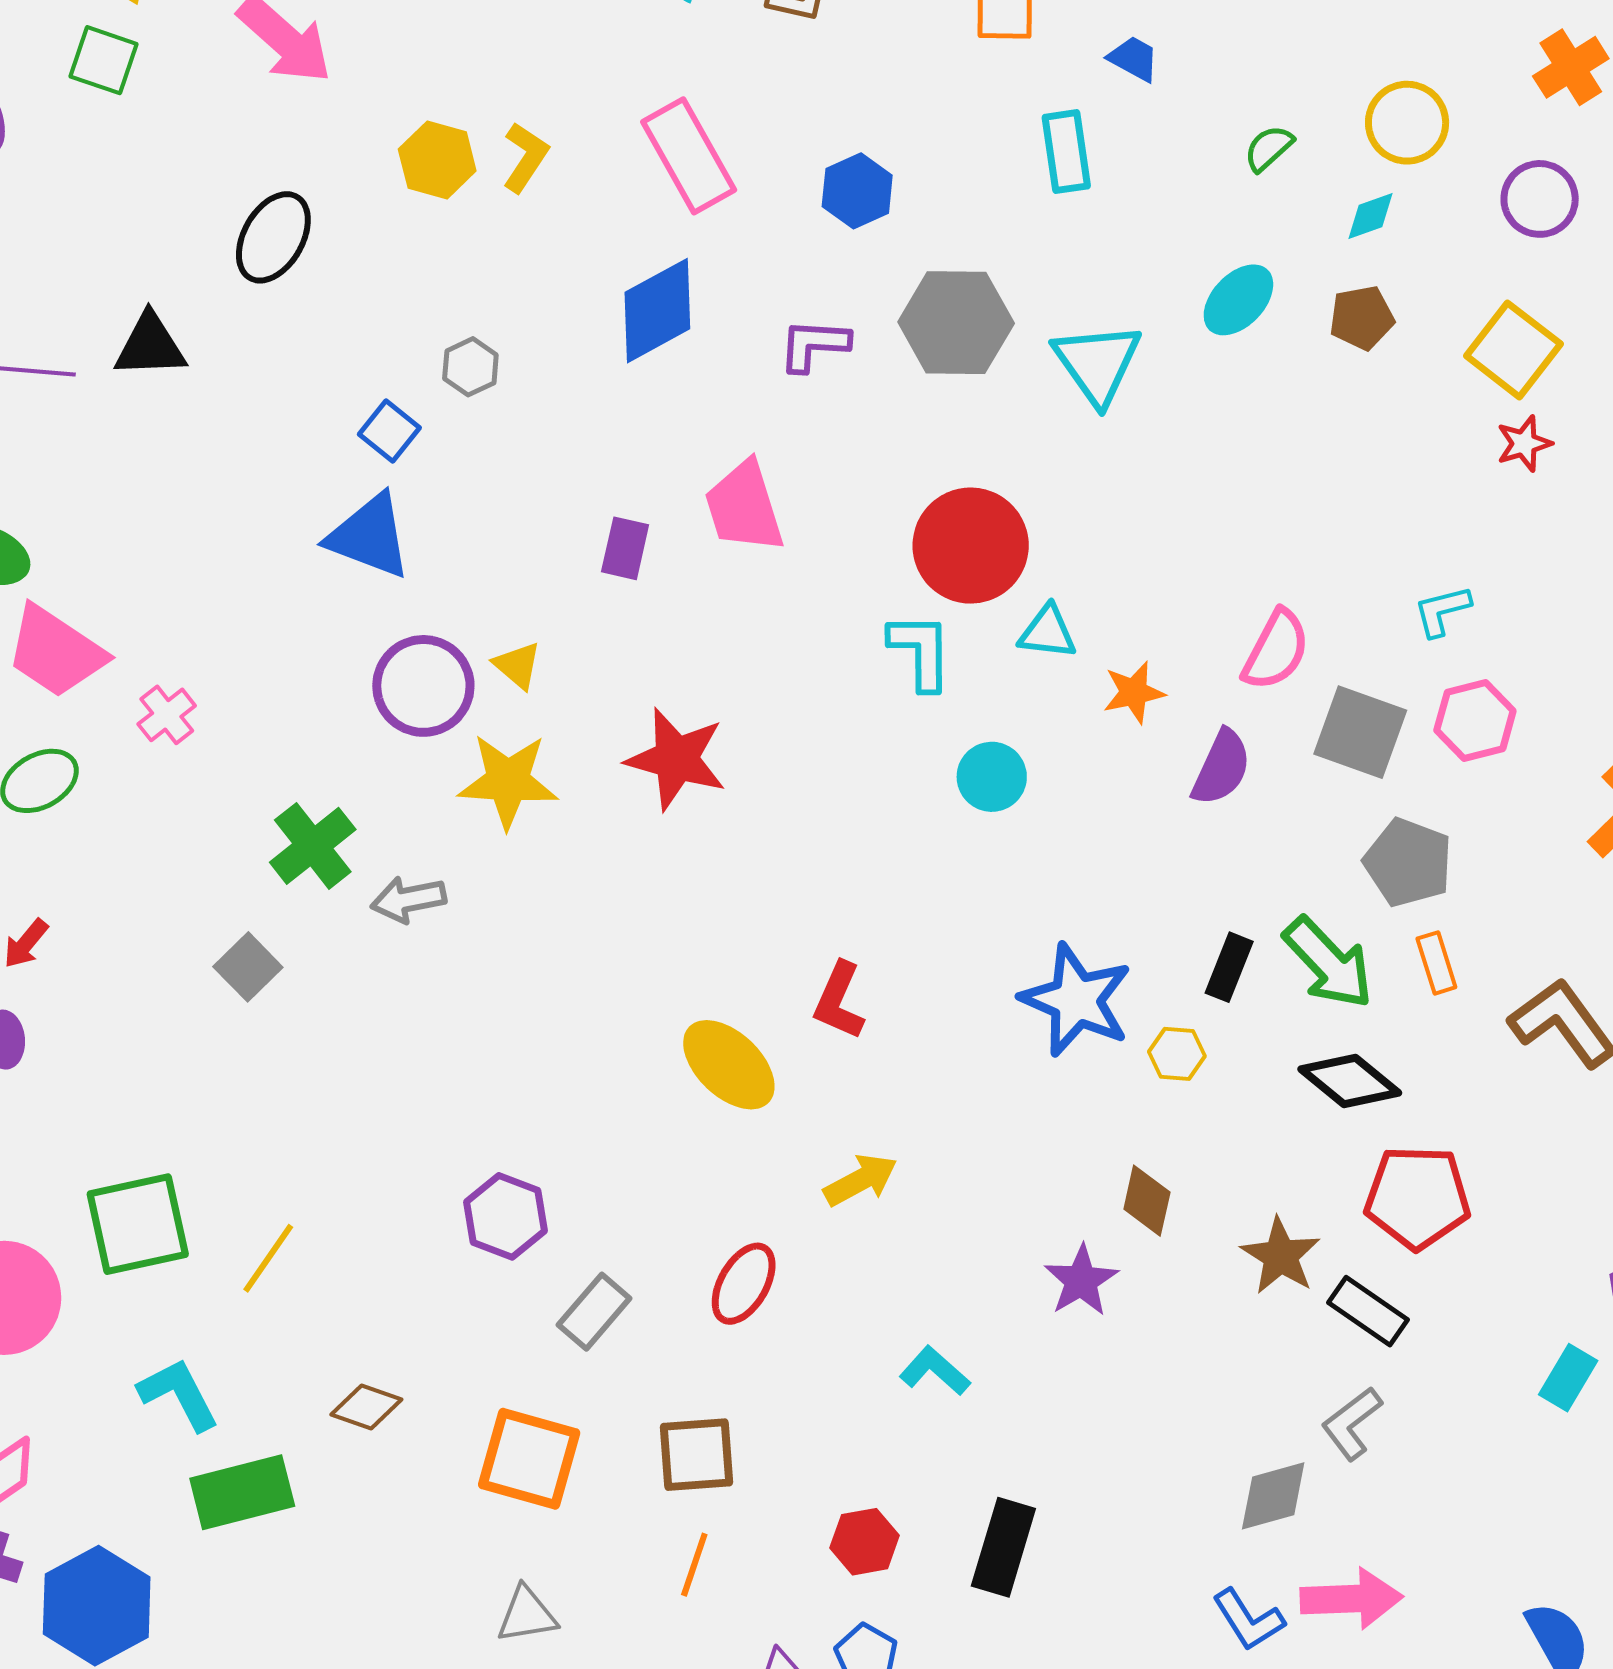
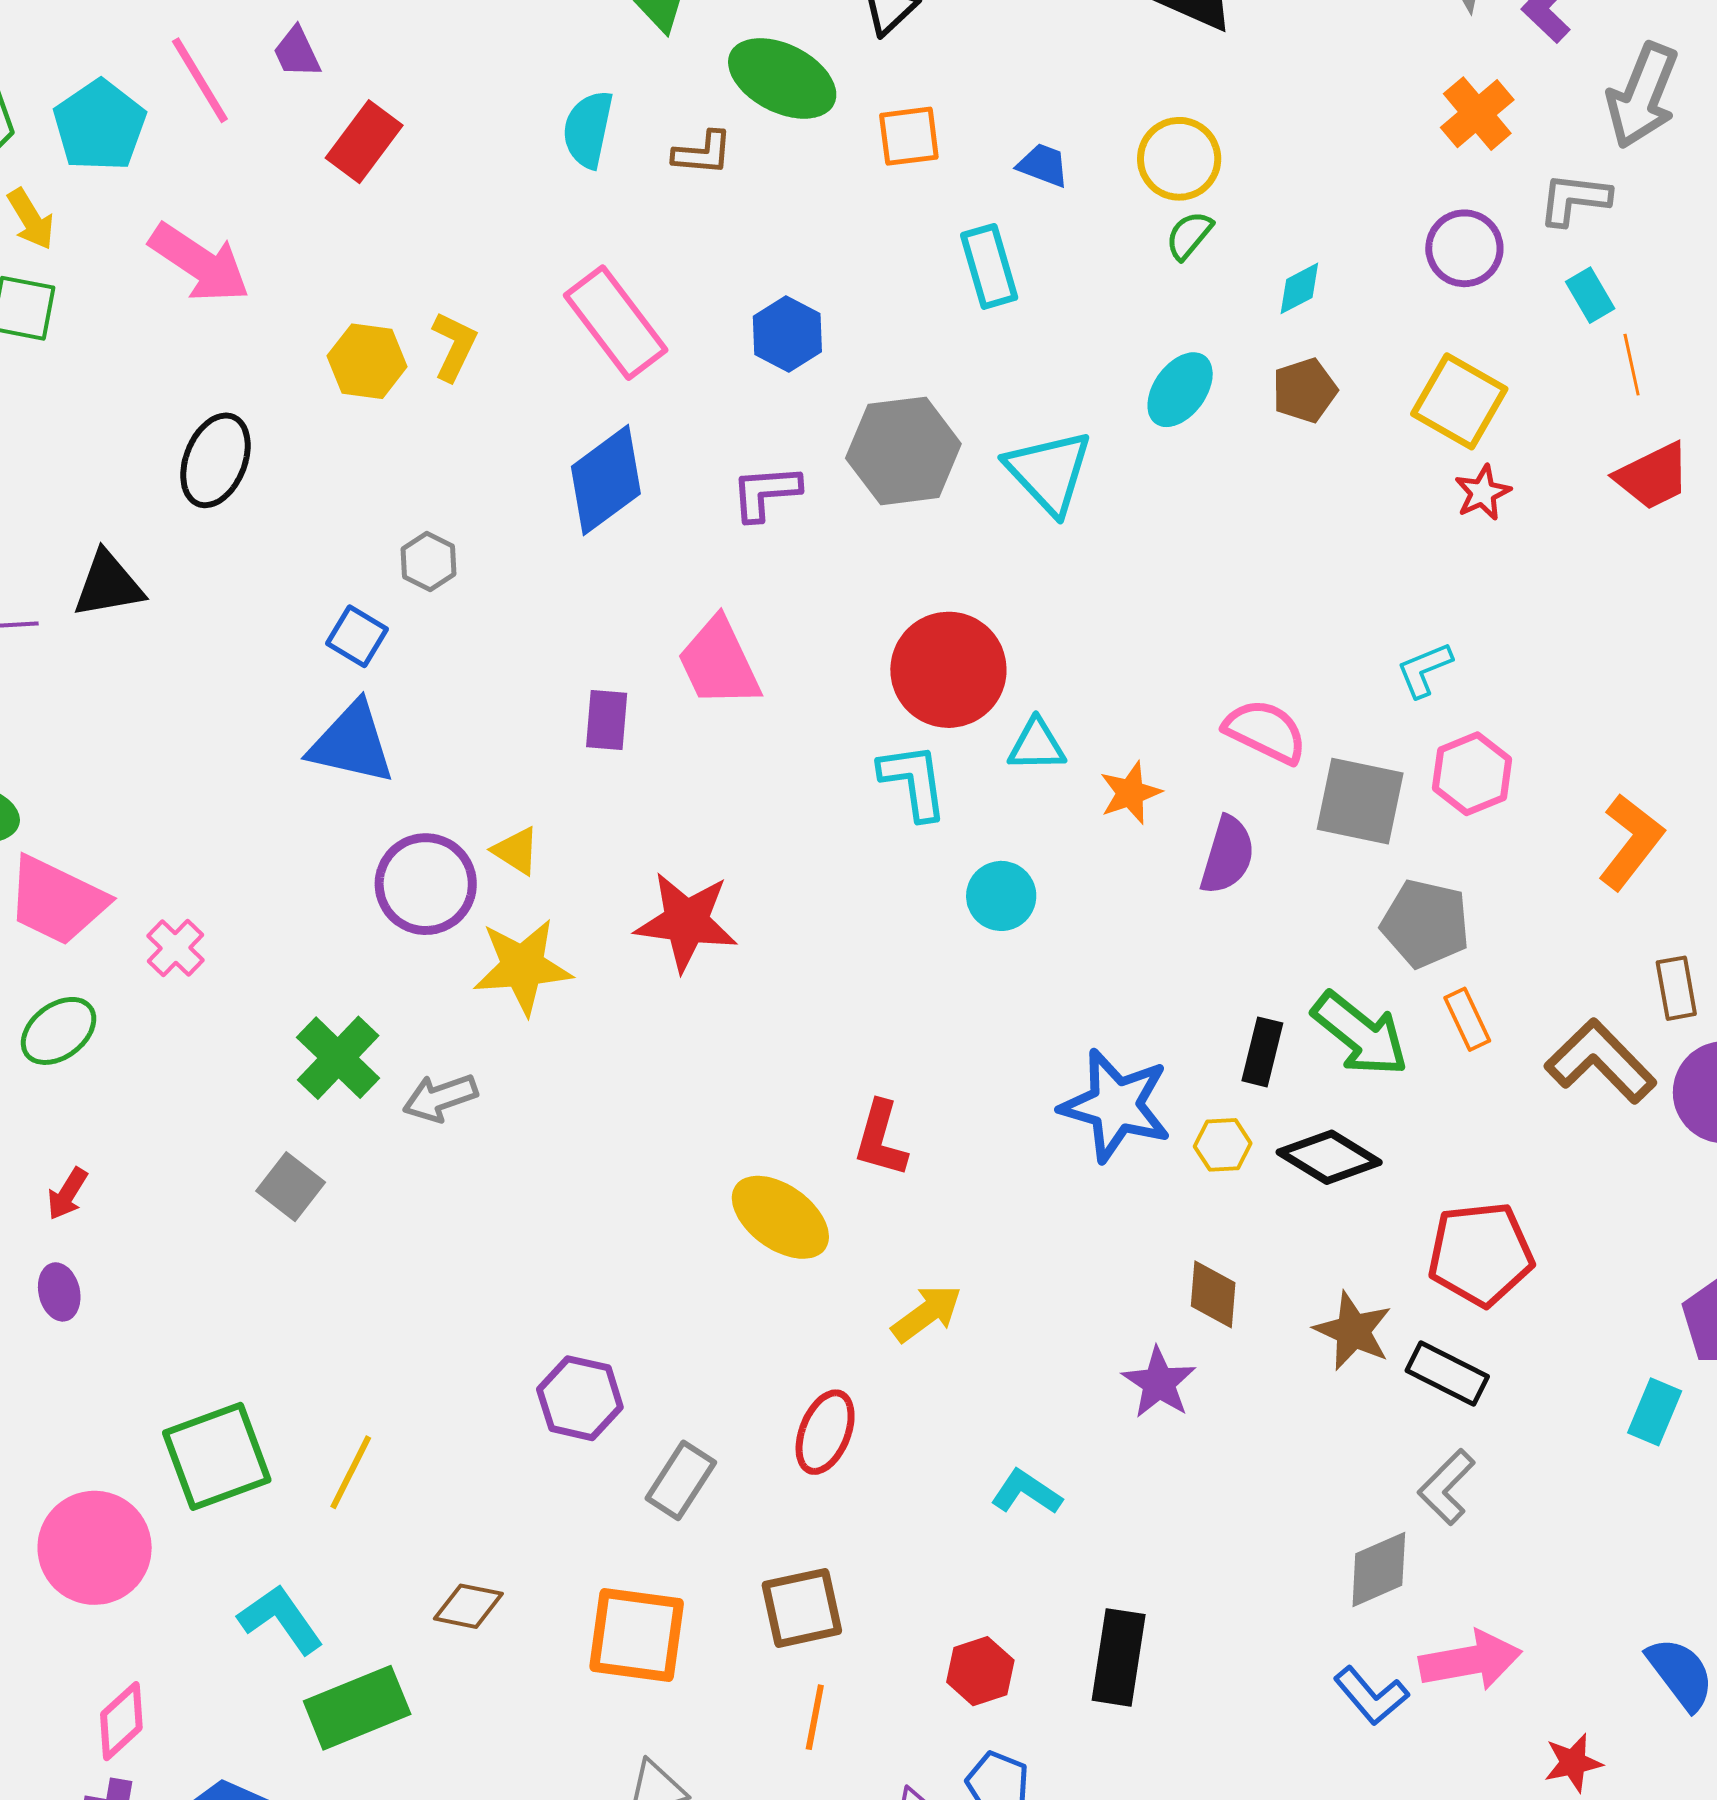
yellow circle: (1407, 123) -> (1179, 159), moved
pink semicircle: (1276, 650) -> (1265, 731), turned -84
black diamond: (1350, 1081) -> (1329, 1157), moved

